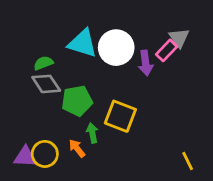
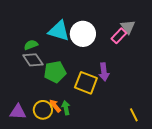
purple arrow: (146, 63) -> (104, 72), moved
green arrow: (92, 133) -> (66, 108), moved
yellow circle: (45, 154) -> (43, 110), moved

